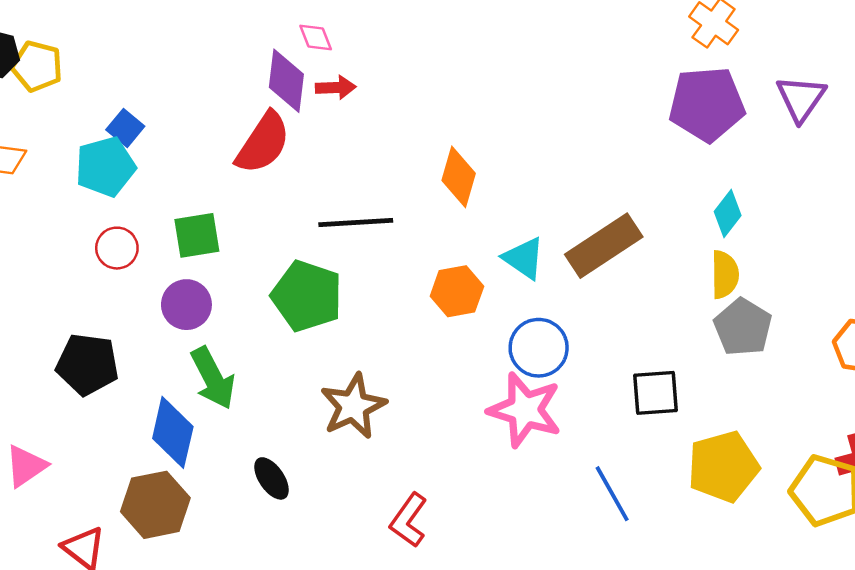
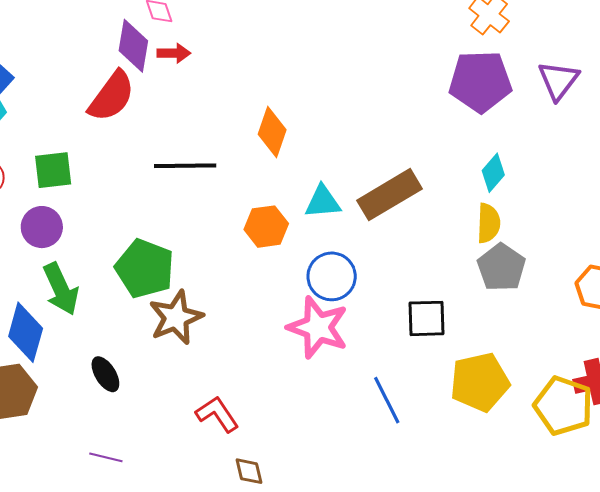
cyan triangle: (524, 258) -> (323, 202), turned -42
green pentagon: (307, 296) -> (145, 268), moved
red L-shape: (409, 520) -> (217, 414), turned 108

